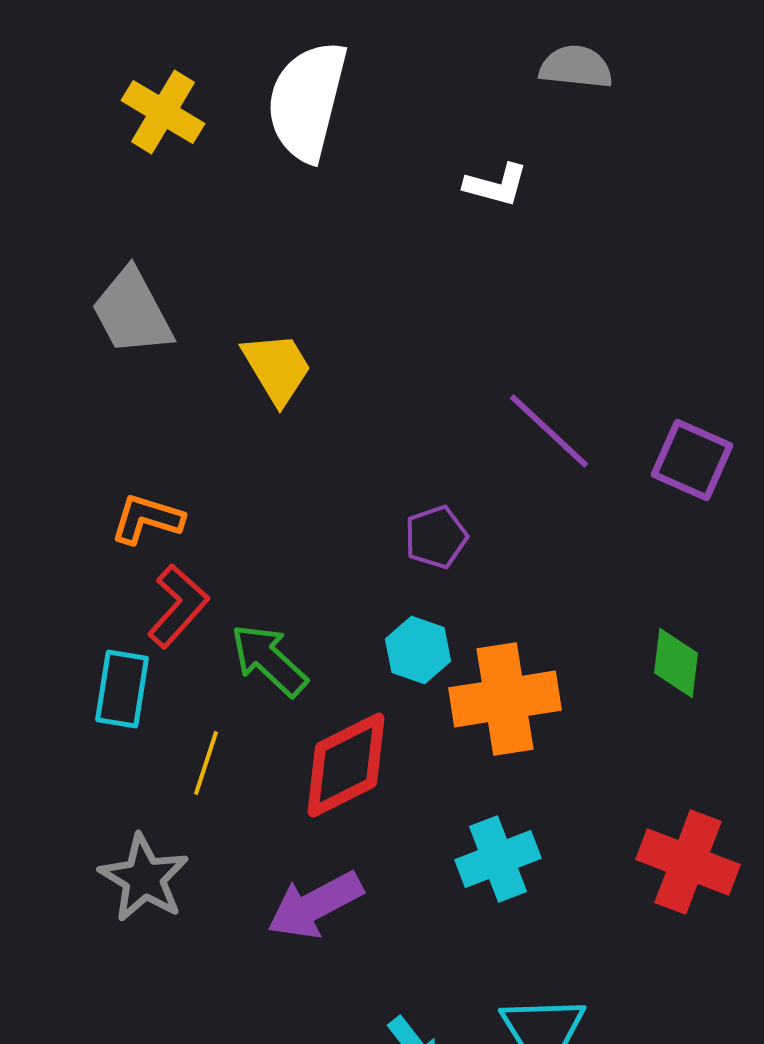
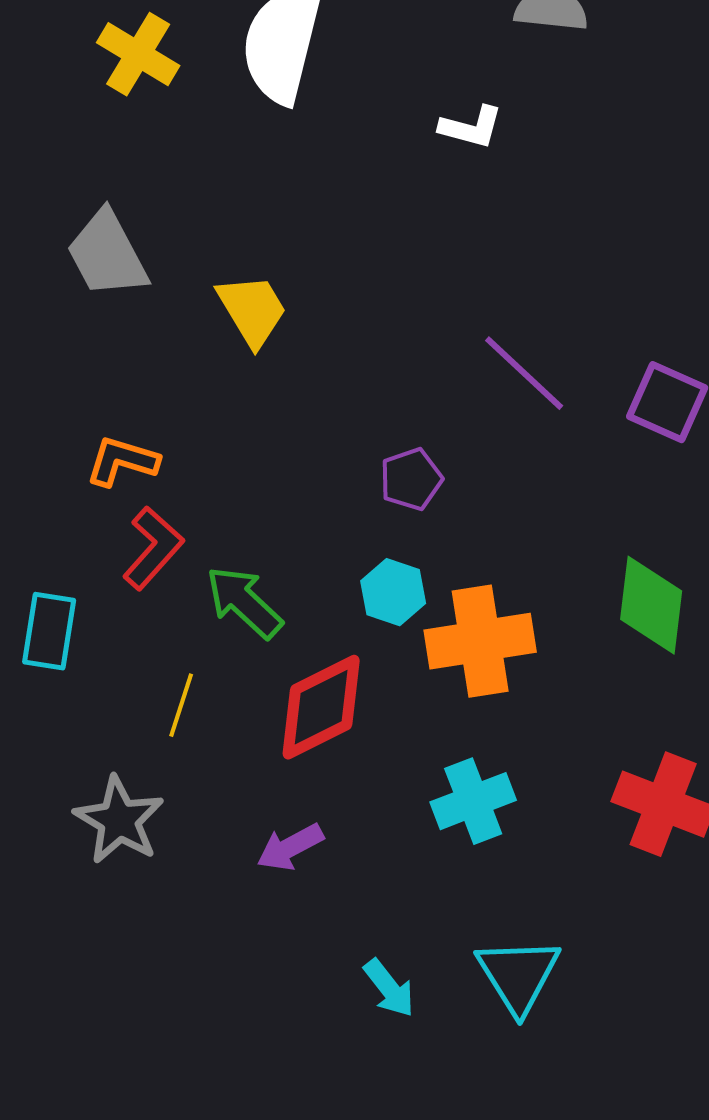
green diamond: (676, 663) -> (651, 605), size x1.4
cyan rectangle: (122, 689) -> (49, 631), moved
purple arrow: (315, 905) -> (290, 847), size x0.7

